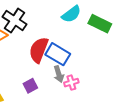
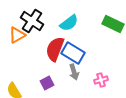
cyan semicircle: (71, 14) -> (69, 23), moved
pink cross: (71, 83) -> (101, 80), moved

